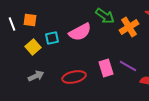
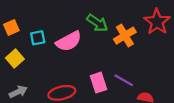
orange square: (30, 20) -> (11, 28), turned -32
cyan square: (52, 38) -> (38, 38), moved

